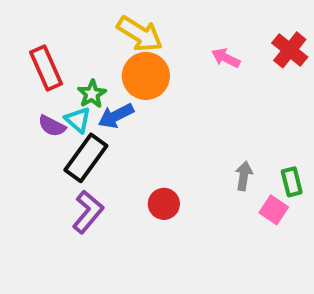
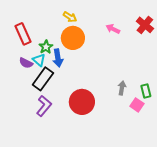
yellow arrow: (140, 34) -> (70, 17), size x0.6
blue arrow: (116, 116) -> (58, 58), turned -72
red circle: (164, 204) -> (82, 102), size x1.6

